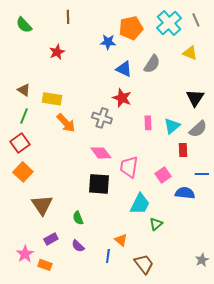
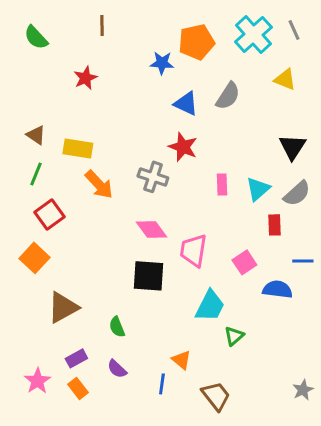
red square: (20, 143) -> (49, 214), moved
brown triangle: (42, 205) -> (63, 307), turned 35
orange rectangle: (45, 265) -> (78, 388), moved, turned 32

